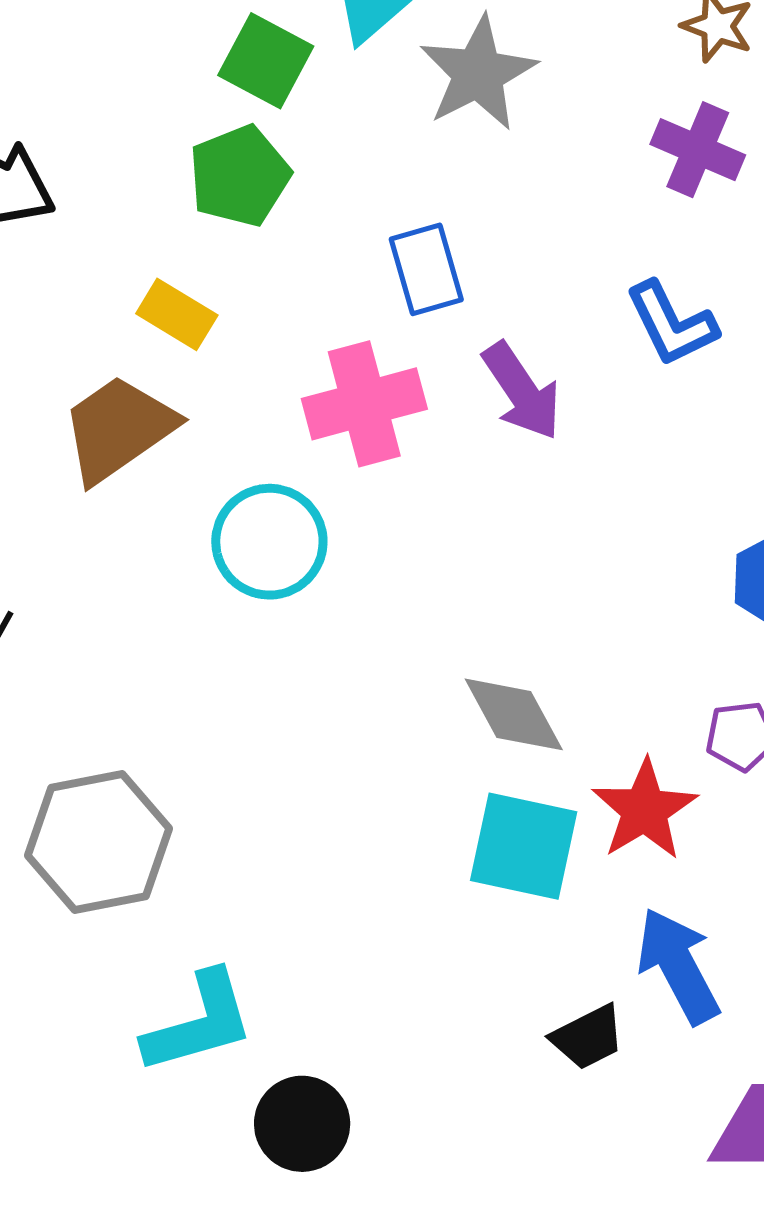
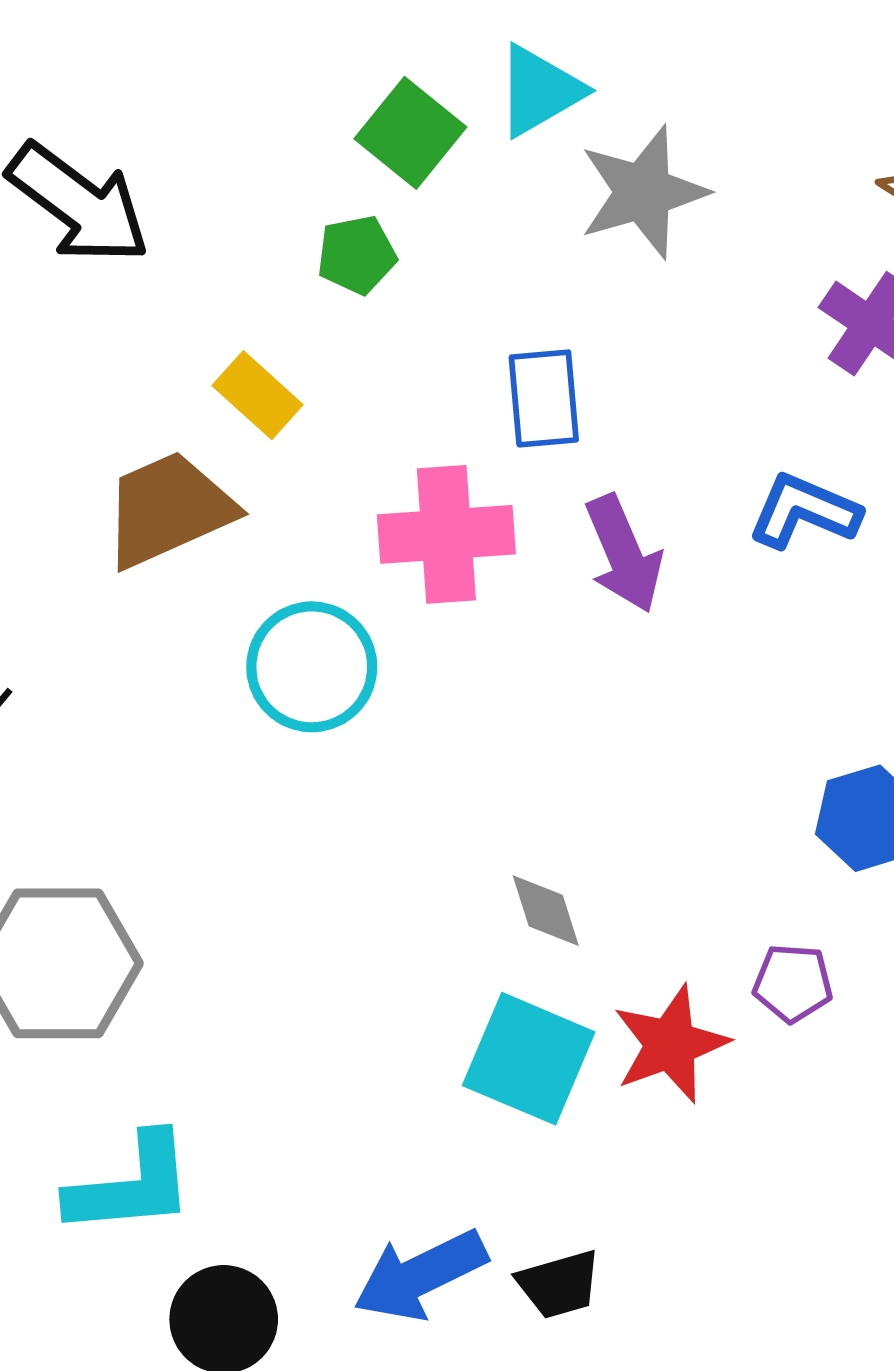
green pentagon: (239, 176) -> (357, 255), size x0.7
blue L-shape: (672, 324) -> (804, 511), turned 128
gray diamond: (514, 714) -> (546, 911), size x0.7
blue arrow: (678, 966) -> (420, 1275), moved, turned -99

